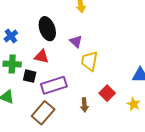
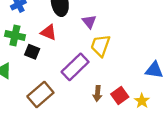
purple rectangle: (54, 85) -> (75, 67), moved, turned -35
red square: (107, 93) -> (120, 95), moved
brown arrow: (84, 105) -> (97, 93), moved

